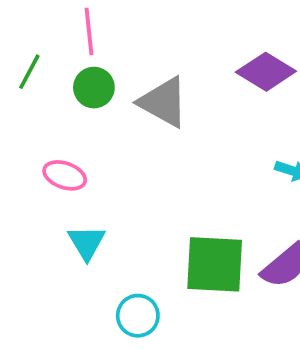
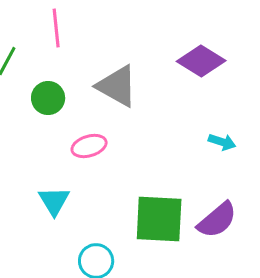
green circle: (94, 88) -> (48, 98), moved
pink ellipse: (65, 175) -> (89, 146), moved, turned -36

